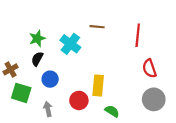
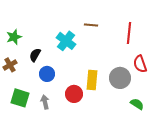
green star: (37, 38) -> (14, 37), moved
green square: (21, 93) -> (20, 98), moved
gray circle: (154, 99) -> (120, 78), moved
green semicircle: (112, 111) -> (137, 104), moved

